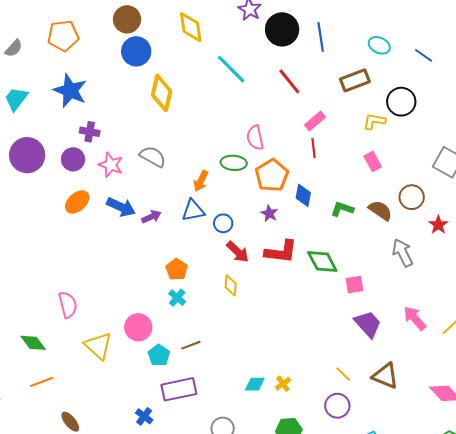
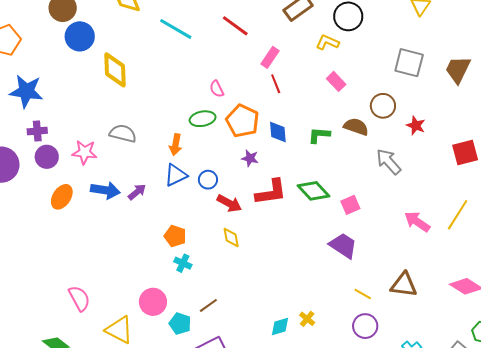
yellow L-shape: (374, 121) -> (327, 42), turned 30
purple cross: (90, 132) -> (37, 131), moved
pink semicircle: (255, 138) -> (217, 89), size x0.7
purple trapezoid: (368, 324) -> (343, 246), moved

